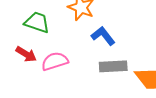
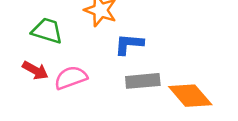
blue L-shape: (103, 36) -> (129, 44), turned -45

